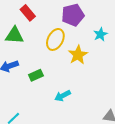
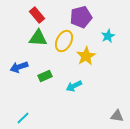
green triangle: (14, 35) -> (38, 38), moved
cyan arrow: (63, 96) -> (74, 86), moved

